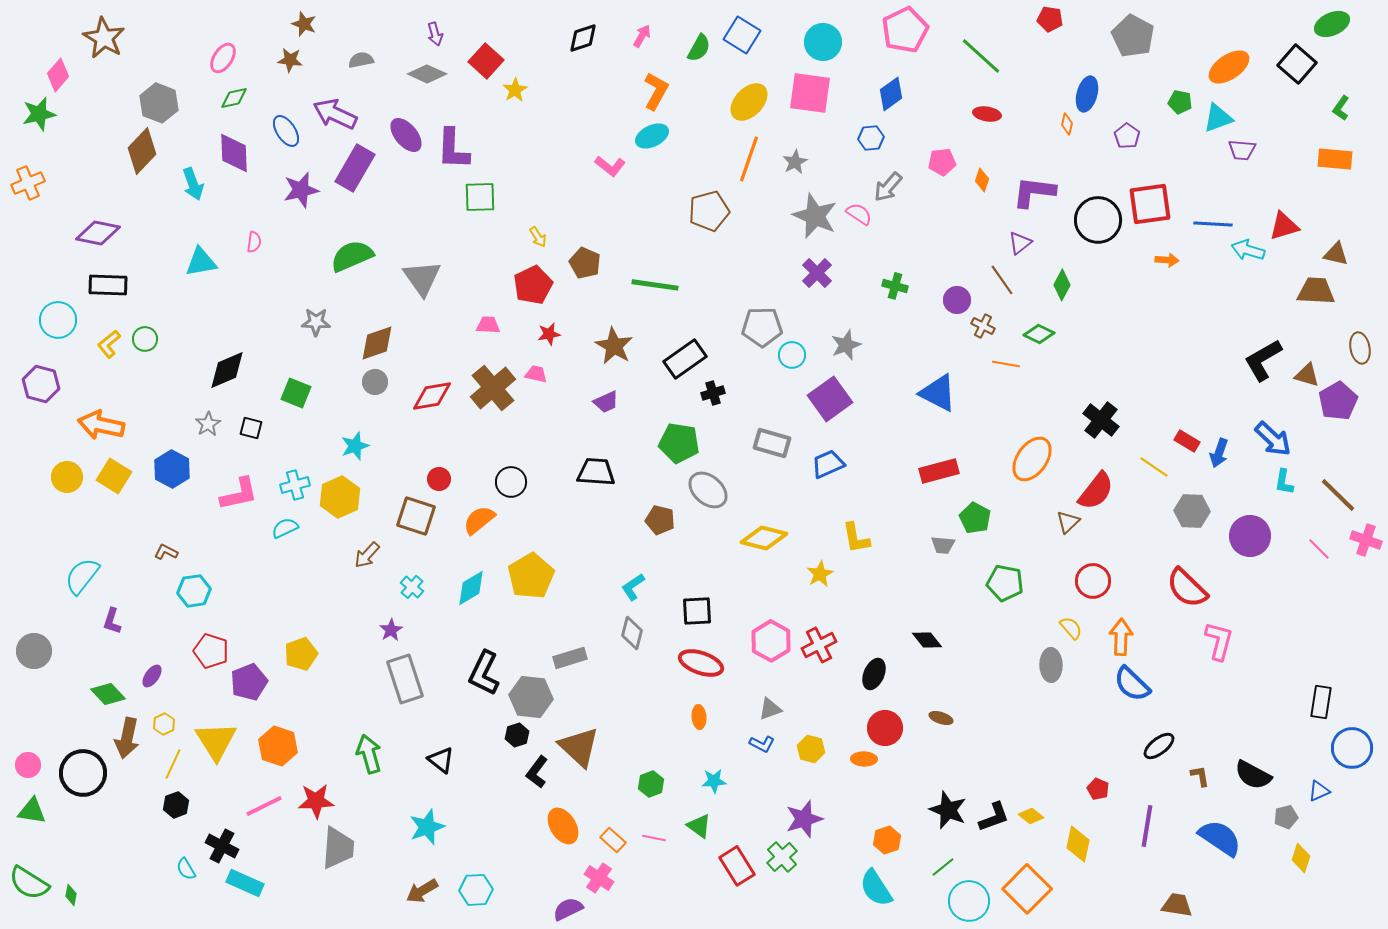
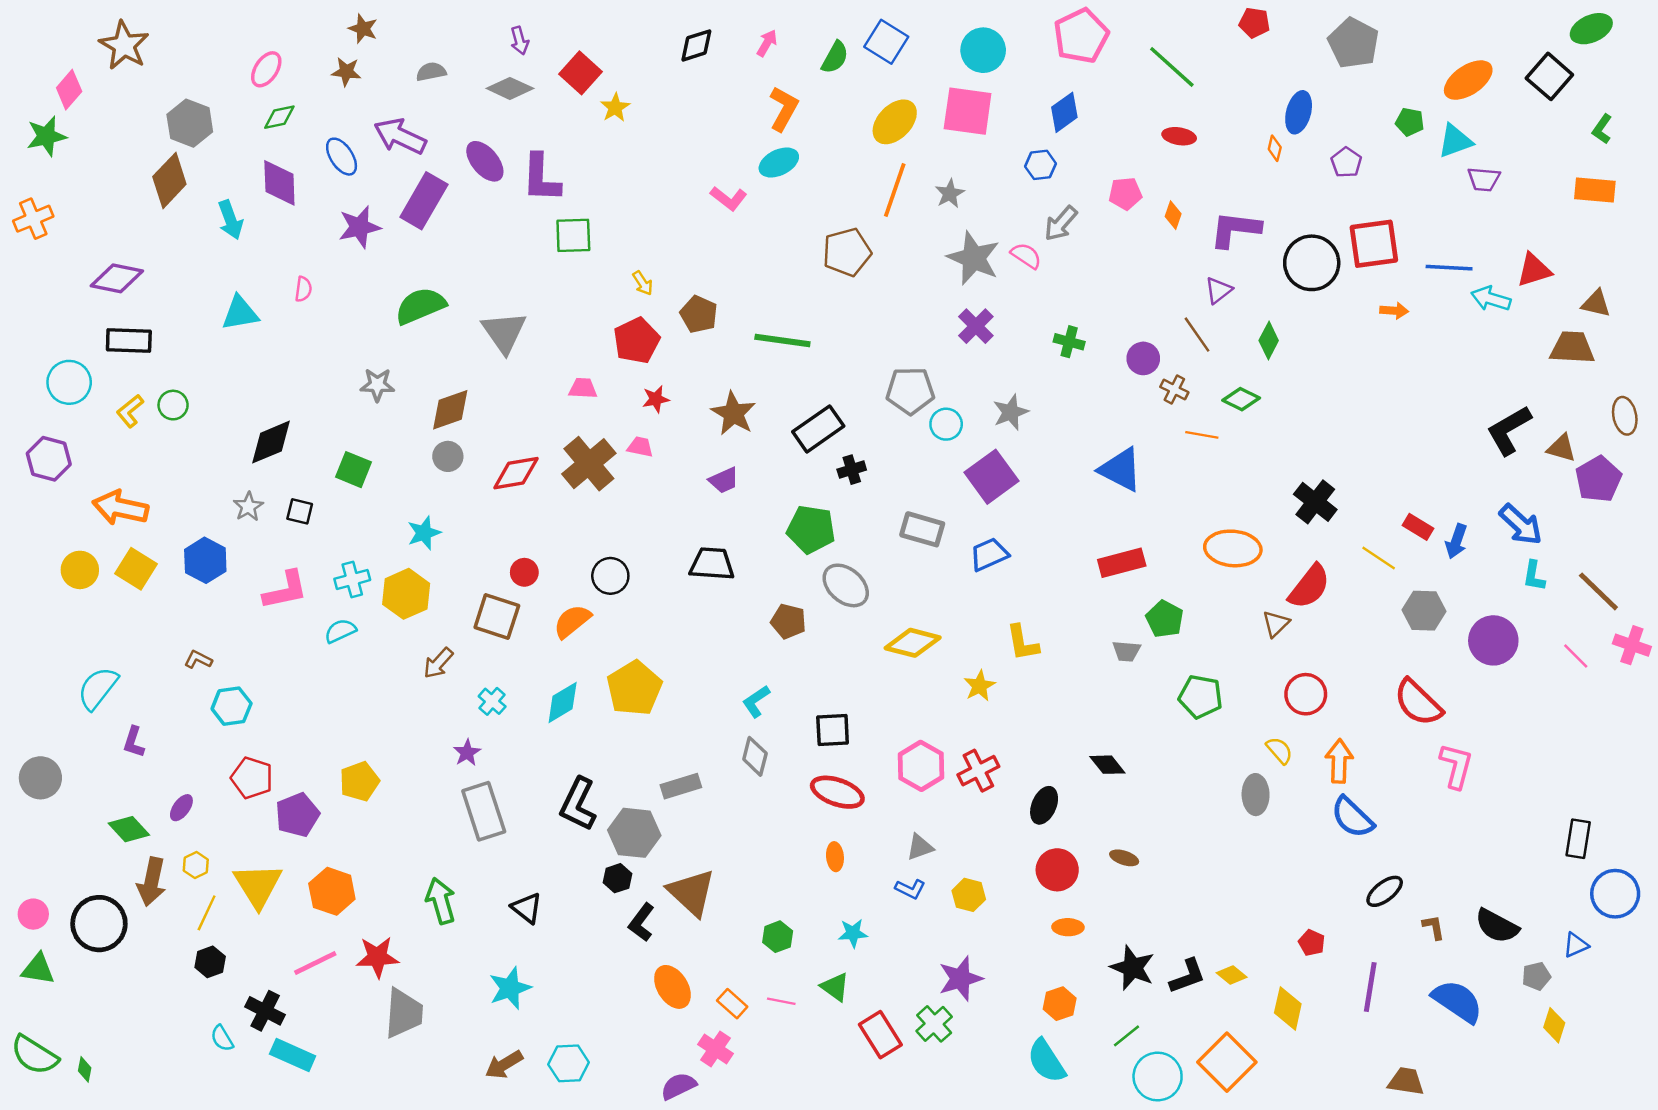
orange ellipse: (1032, 459) -> (1233, 548), turned 60
orange ellipse: (864, 759) -> (1068, 927), moved

